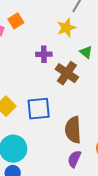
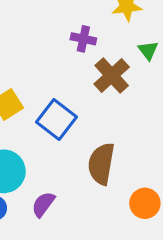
blue square: (39, 109) -> (56, 119), turned 30
purple semicircle: (74, 159) -> (43, 204), moved

